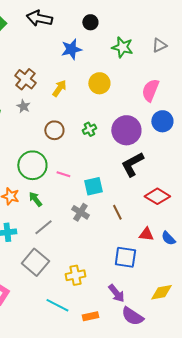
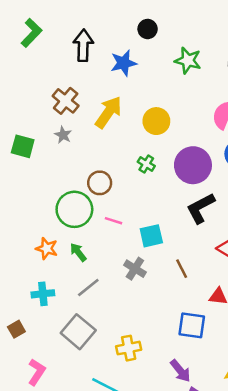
black arrow: (39, 18) -> (83, 45), moved, turned 80
yellow circle: (99, 83) -> (156, 121), moved
yellow arrow: (59, 88) -> (108, 112), size x1.5
green cross: (89, 129) -> (146, 164), turned -32
brown circle: (54, 130) -> (100, 183), moved

